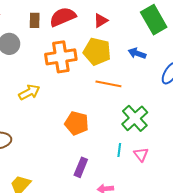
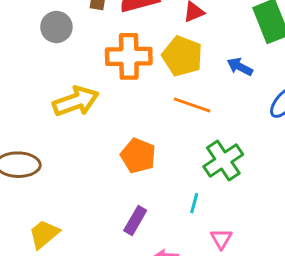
yellow arrow: (29, 92) -> (76, 101), size x1.4
pink triangle: (141, 154) -> (221, 239), moved

